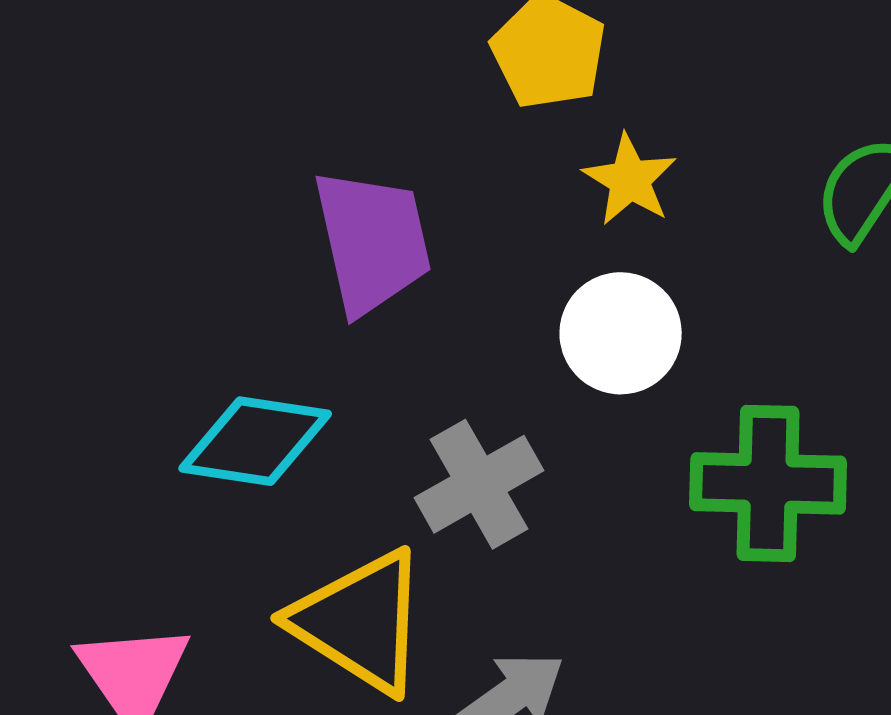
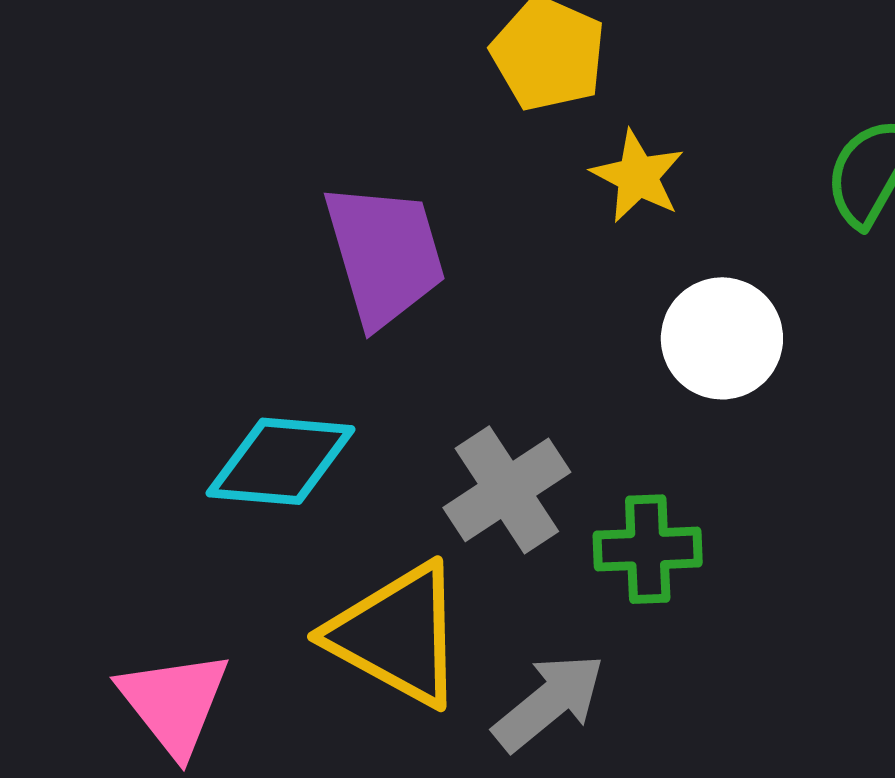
white circle: (621, 333) -> (722, 338), moved
green cross: (768, 483) -> (648, 549), moved, size x0.7

